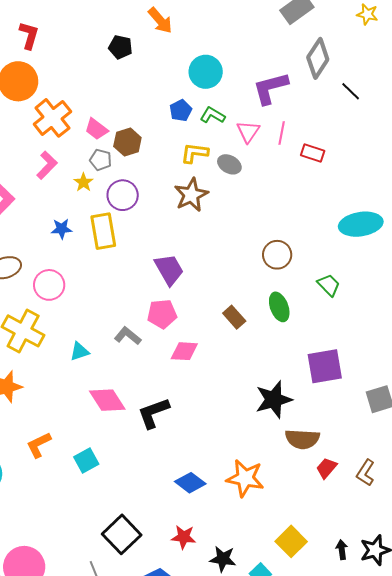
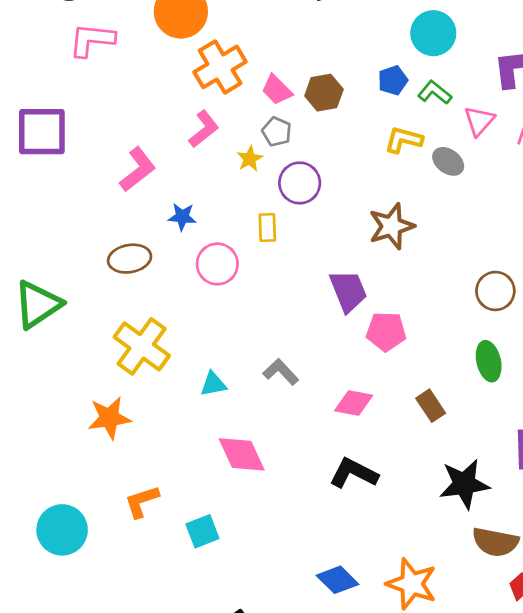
brown hexagon: (127, 142) -> (324, 93), moved
brown star: (191, 195) -> (391, 226), moved
blue star: (62, 229) -> (182, 217), moved
yellow rectangle: (103, 231) -> (267, 228), size x0.6
pink circle: (49, 285) -> (217, 264), moved
pink pentagon: (162, 314) -> (386, 331), moved
brown rectangle: (234, 317) -> (431, 406), moved
black L-shape: (153, 413) -> (354, 473), moved, turned 39

